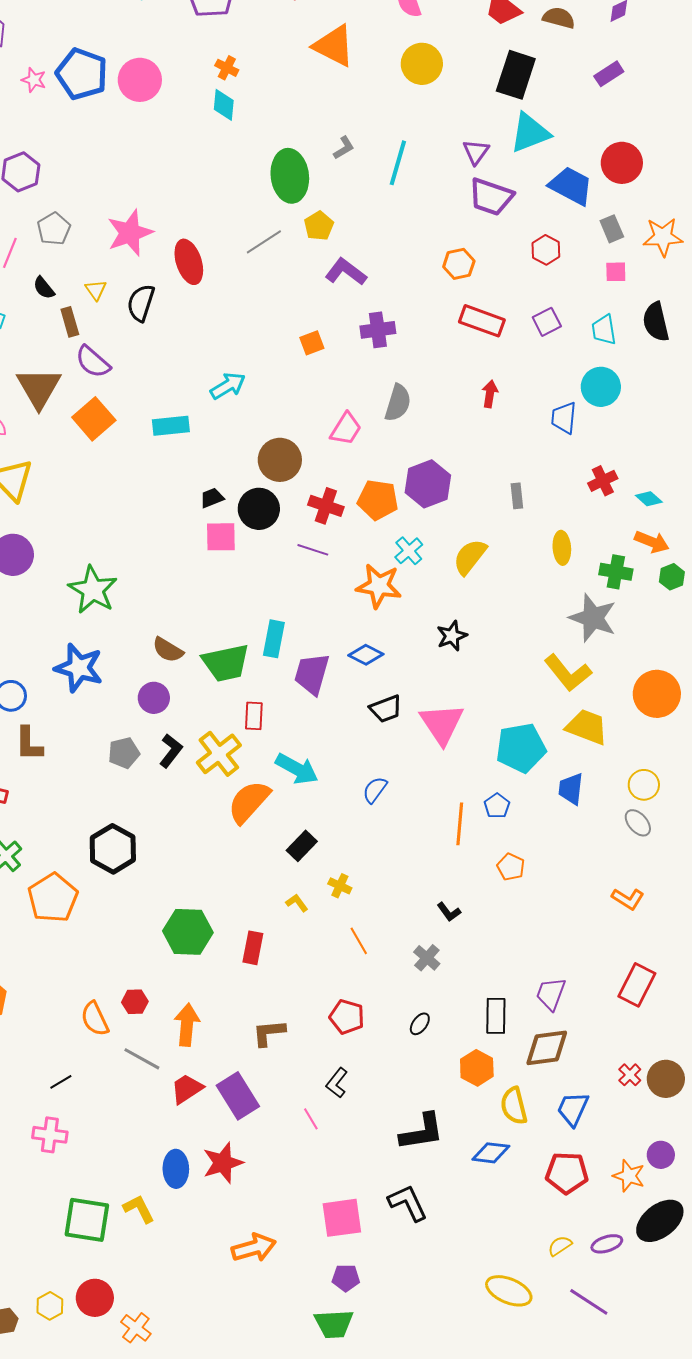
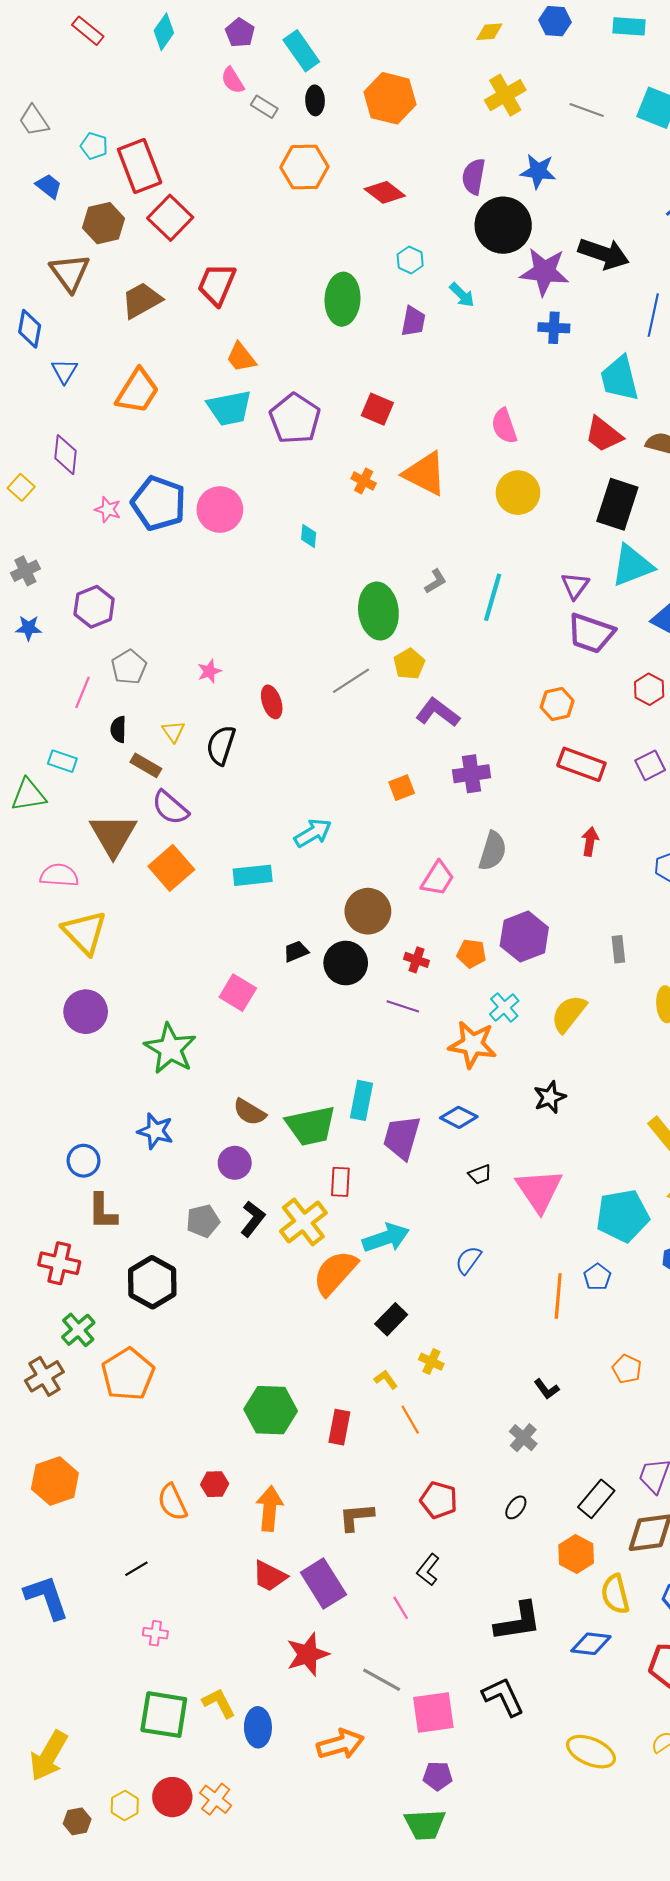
orange cross: (227, 68) -> (364, 481), moved
cyan diamond: (224, 105) -> (309, 536), size x0.7
pink star: (130, 233) -> (209, 671), size x0.5
red ellipse: (189, 262) -> (272, 702), size x0.7
black semicircle: (44, 288) -> (118, 729), turned 40
brown rectangle: (70, 322) -> (146, 765), turned -44
orange pentagon: (378, 500) -> (471, 954), size x0.7
red cross: (326, 506) -> (417, 960), size x0.7
pink square: (221, 537) -> (238, 993), moved, turned 32
blue star: (79, 668) -> (155, 1131), size x0.7
black trapezoid: (386, 709) -> (480, 1174), size x0.7
cyan arrow: (297, 769) -> (386, 1238), turned -48
black hexagon: (113, 849) -> (152, 1282), moved
orange pentagon: (511, 867) -> (627, 1369), moved
orange line: (359, 941) -> (410, 1420), moved
black rectangle: (496, 1016) -> (596, 1499), turned 39
gray line: (142, 1059) -> (382, 1680), moved
red trapezoid: (187, 1089) -> (270, 1576), turned -120
pink cross: (50, 1135) -> (155, 1633), moved, size x0.7
blue ellipse: (176, 1169) -> (258, 1727), moved
yellow ellipse: (509, 1291) -> (591, 1752), moved
orange cross: (136, 1328) -> (216, 1799), moved

